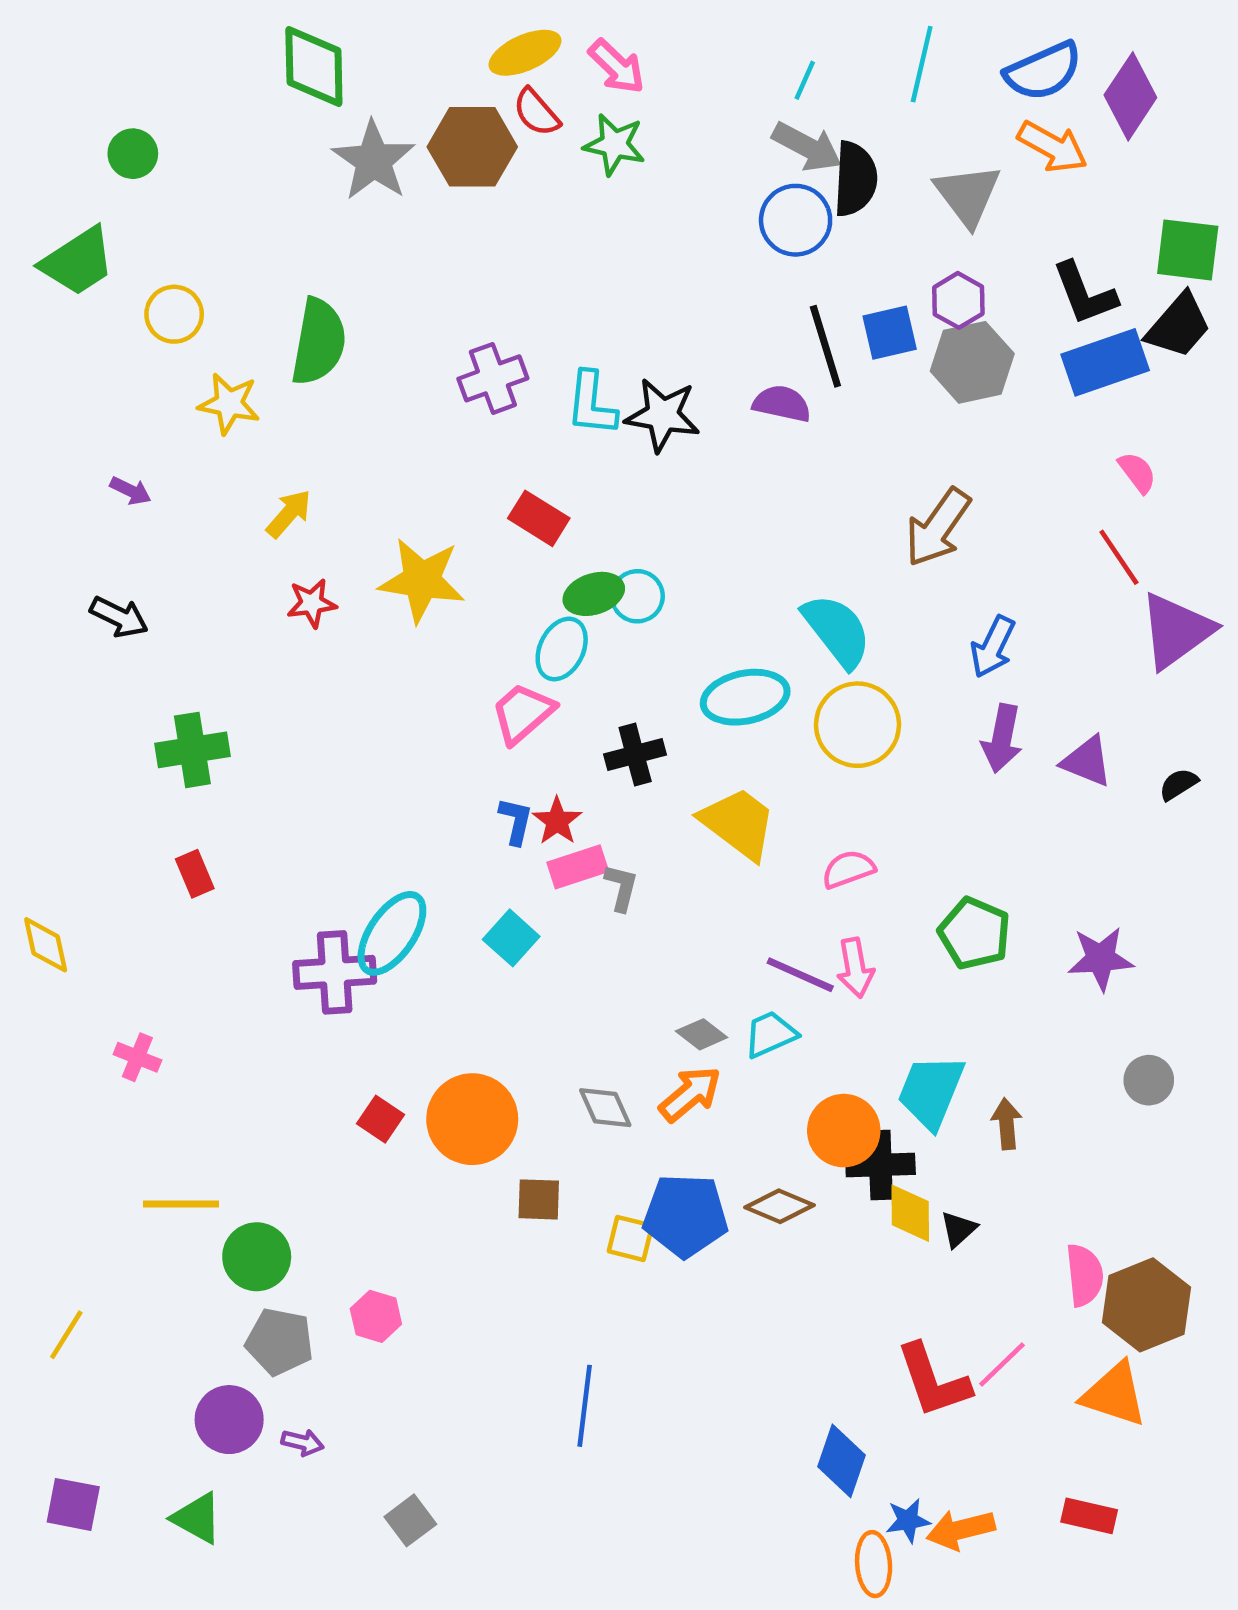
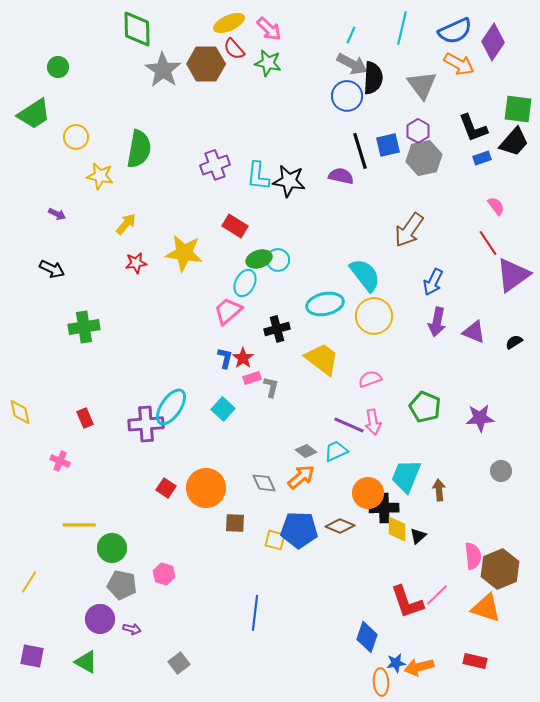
blue rectangle: (1105, 362) -> (482, 158), size x0.5
pink rectangle: (578, 867) -> (252, 378), size x0.7
red rectangle: (195, 874) -> (85, 418), moved

